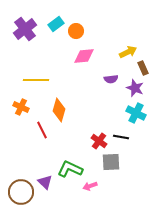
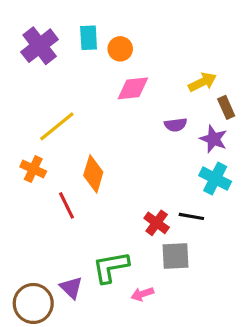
cyan rectangle: (56, 24) -> (89, 38), turned -56
yellow line: (36, 80) -> (57, 126), turned -40
green L-shape: (70, 169) -> (111, 267), turned -35

